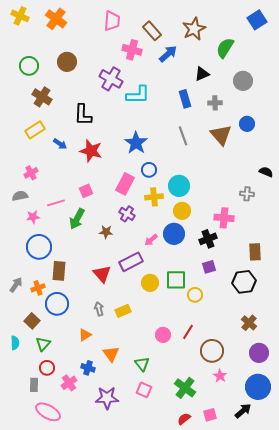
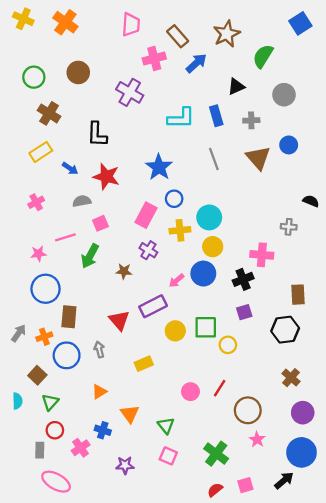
pink cross: (132, 50) -> (154, 58), turned -30
cyan L-shape: (138, 95) -> (181, 118), moved
gray semicircle: (20, 196) -> (82, 201), moved
gray arrow: (99, 309) -> (99, 350), moved
purple star: (107, 398) -> (125, 465), size x0.7

